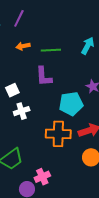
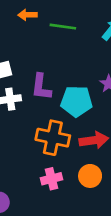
purple L-shape: (44, 76) -> (41, 87), moved
pink cross: (42, 177) -> (52, 179), moved

